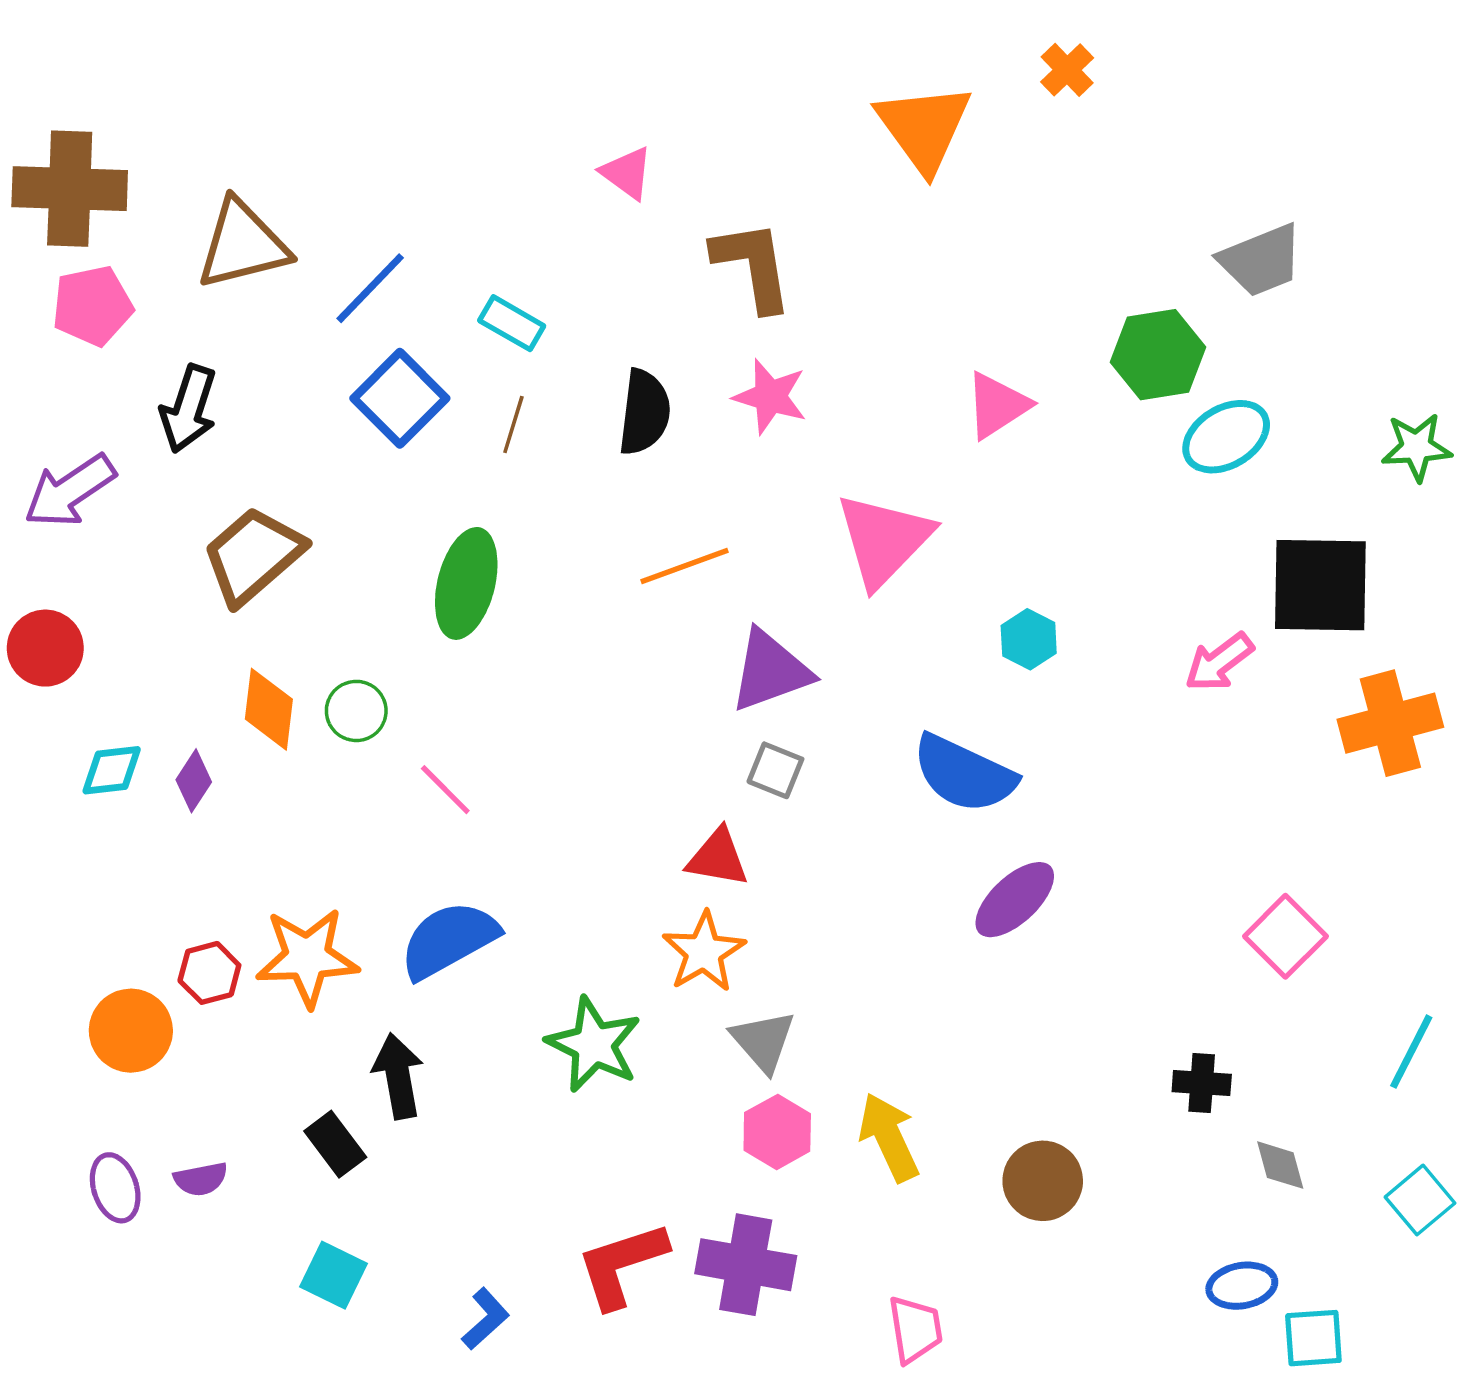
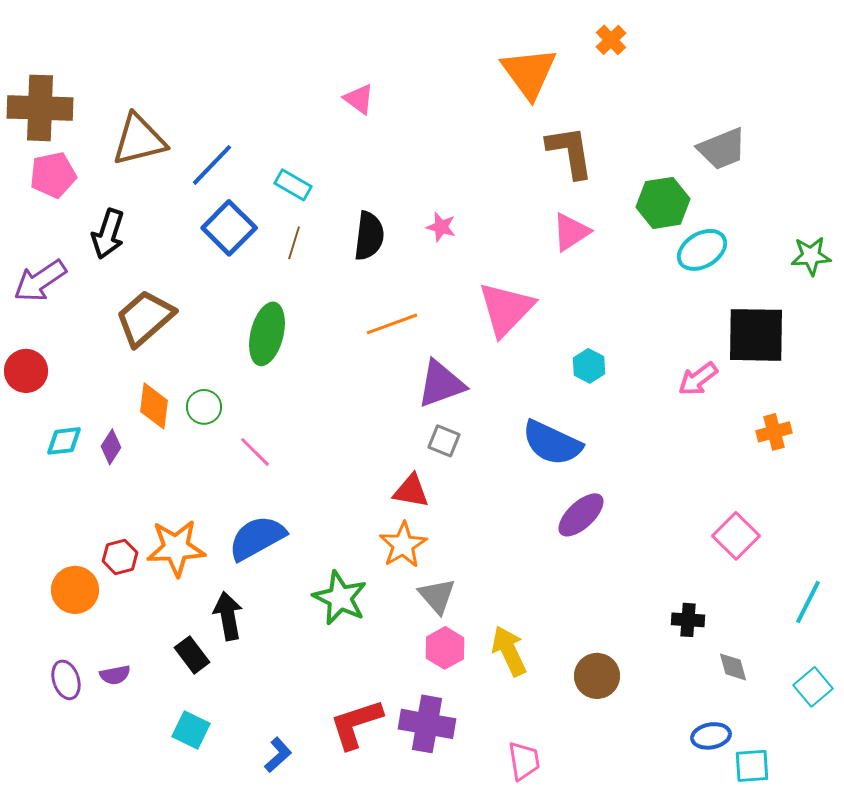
brown L-shape: (753, 266) -> (570, 152), moved
pink star: (770, 397) -> (441, 227), size x0.7
orange cross: (1390, 723) -> (774, 432), moved, size x0.6

